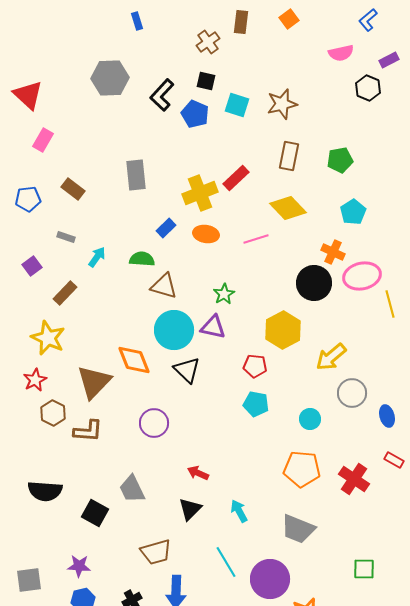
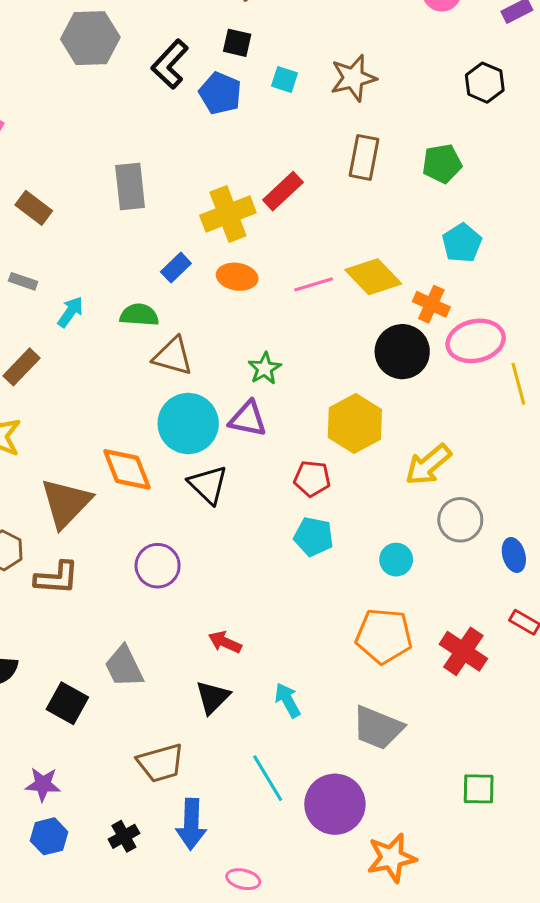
black hexagon: (368, 88) -> (485, 83), moved
cyan square: (237, 105) -> (284, 79), size x0.7
yellow diamond: (288, 208) -> (373, 277), moved

